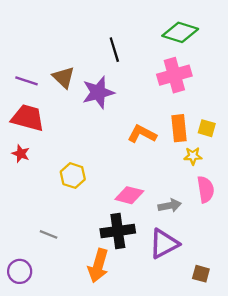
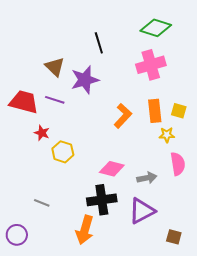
purple line: (27, 81) -> (55, 100), moved
orange L-shape: (142, 134) -> (123, 116), turned 105
red star: (21, 154) -> (42, 133), moved

